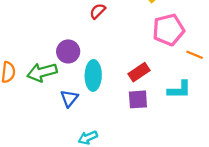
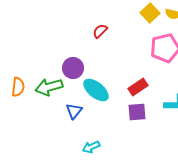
cyan ellipse: (93, 75) -> (96, 90), turned -52

